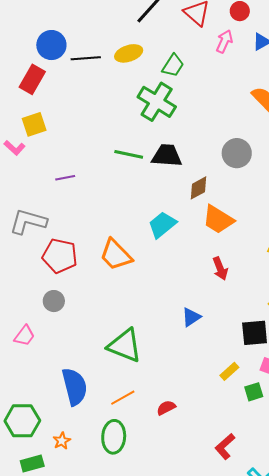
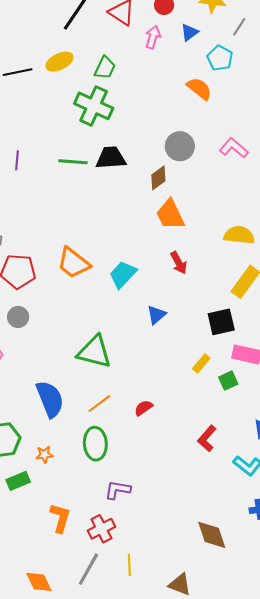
purple line: (65, 178) -> (17, 160), moved, turned -66
brown diamond: (198, 188) -> (158, 178), moved
orange trapezoid: (218, 220) -> (170, 214), turned 40
cyan trapezoid: (162, 225) -> (123, 274), moved
orange star: (62, 441) -> (44, 455), turned 30

